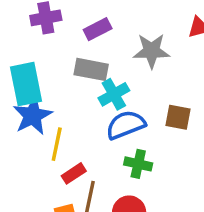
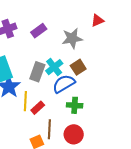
gray rectangle: (91, 69) -> (37, 72), moved, turned -72
brown square: (178, 117) -> (78, 67), moved, turned -35
red rectangle: (74, 173) -> (38, 108), moved

